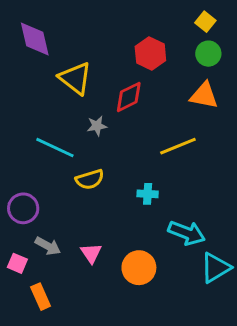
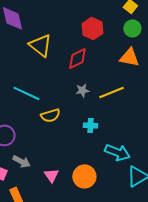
gray star: (97, 126) -> (82, 90), moved
pink triangle: (91, 253) -> (51, 175), moved

